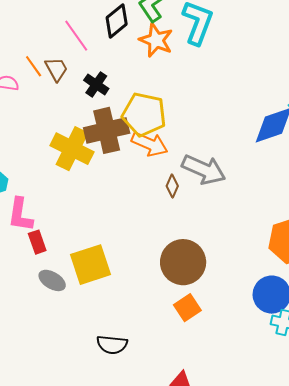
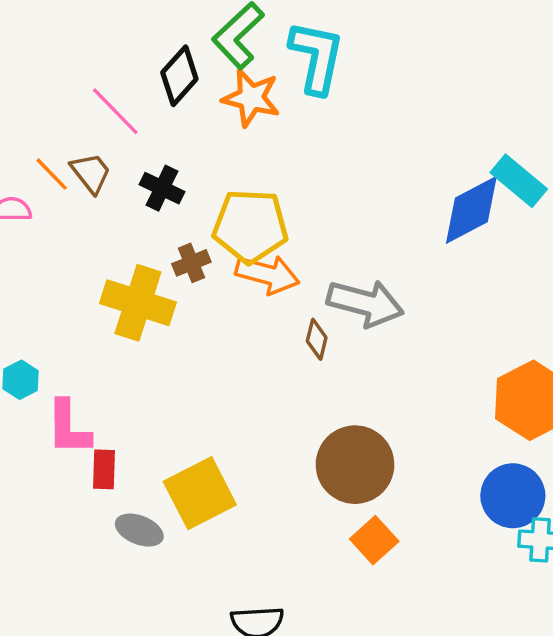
brown cross: (107, 130) -> (191, 263), size x0.5
red rectangle: (37, 242) -> (104, 469), turned 30

